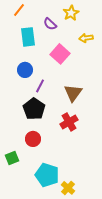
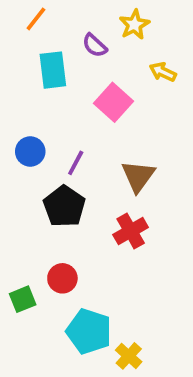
yellow arrow: (86, 38) -> (163, 72), turned 32
blue circle: (25, 70) -> (30, 151), moved
red circle: (33, 139) -> (62, 278), moved

